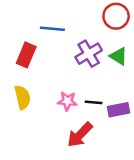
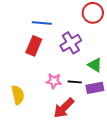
red rectangle: (26, 55) -> (34, 46), moved
green triangle: (119, 56) -> (95, 65), moved
yellow semicircle: (22, 97) -> (18, 95), moved

